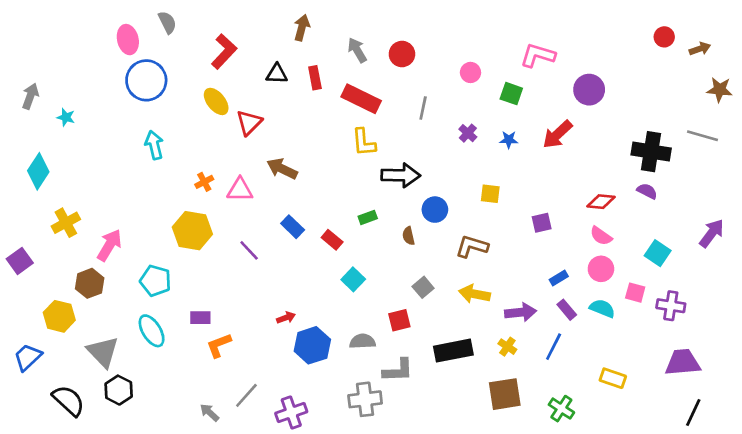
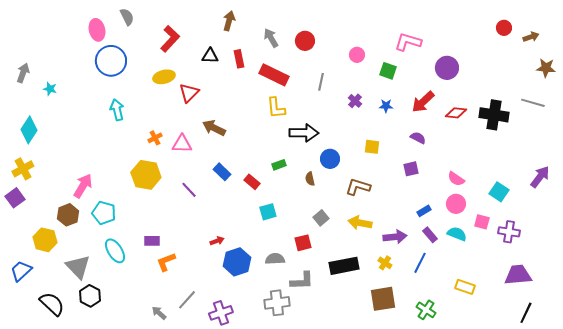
yellow ellipse: (216, 101) -> (164, 77), turned -65
purple semicircle: (647, 191) -> (418, 138), moved
red diamond: (601, 202) -> (456, 113), moved
yellow cross: (66, 223) -> (23, 169), moved
cyan square: (353, 279) -> (268, 212), turned 30
cyan pentagon: (156, 281) -> (104, 213), moved

